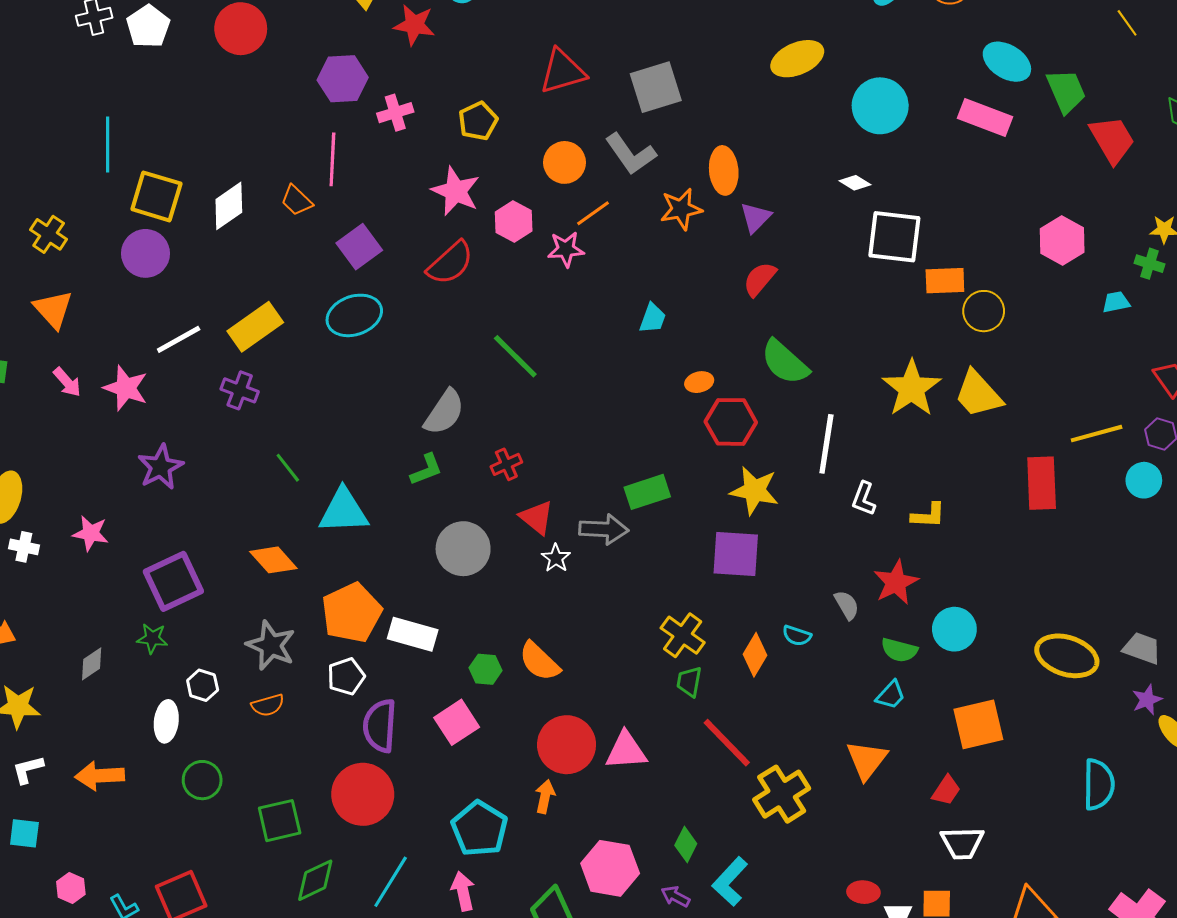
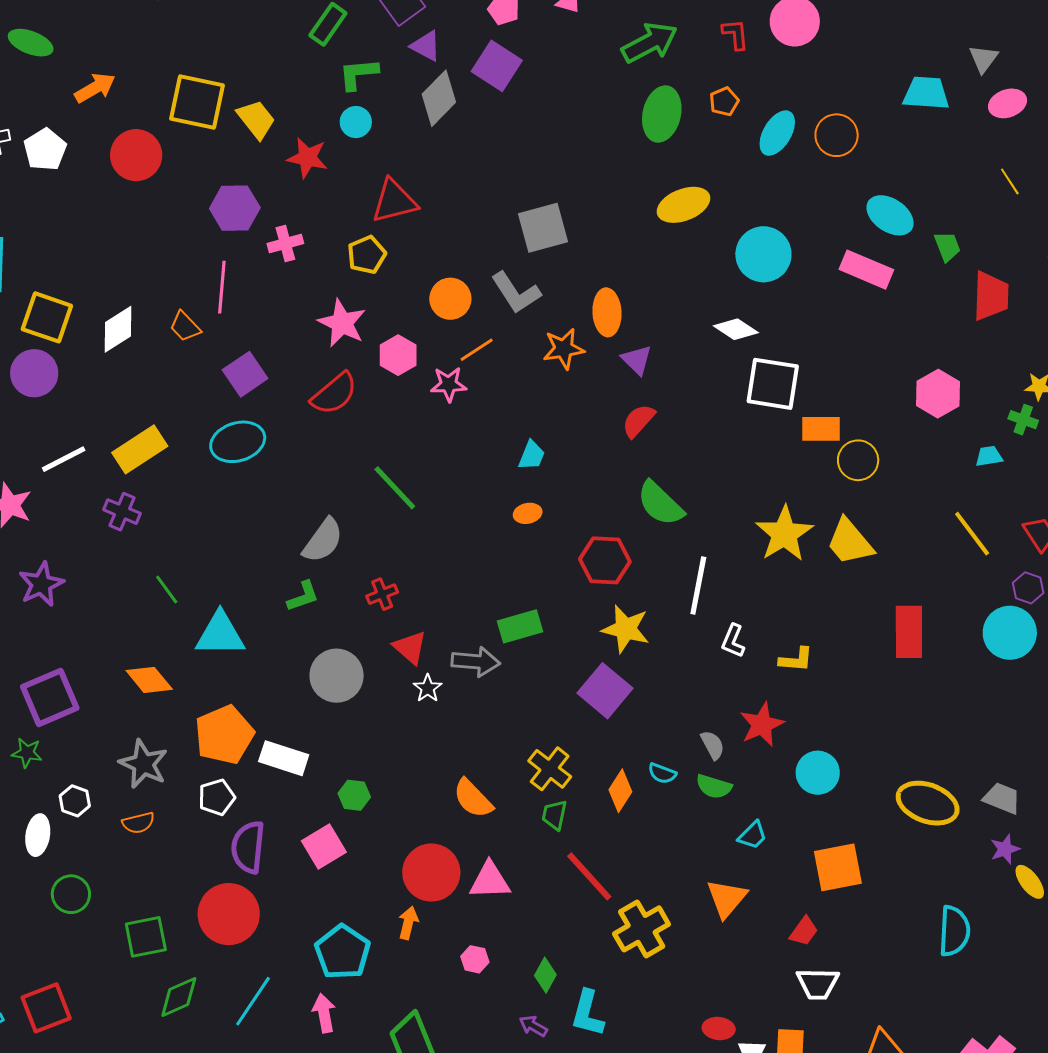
red triangle: (563, 72) -> (394, 201), moved
green trapezoid: (1066, 91) -> (947, 247), size x0.7
red trapezoid: (1112, 140) -> (991, 296), turned 30
white diamond: (855, 183) -> (736, 329), size x1.4
purple triangle: (756, 218) -> (637, 360), turned -32
orange ellipse: (699, 382) -> (528, 513), moved
yellow line: (1097, 434) -> (972, 534), moved, turned 66
cyan circle: (1144, 480) -> (1010, 633), size x1.5
purple square: (736, 554) -> (605, 691), turned 34
green semicircle: (899, 650) -> (714, 787), moved
orange semicircle: (539, 661) -> (473, 799), moved
pink hexagon: (610, 868) -> (475, 959), moved, size x0.5
cyan L-shape: (730, 882) -> (587, 1013), turned -30

